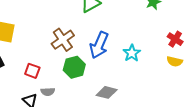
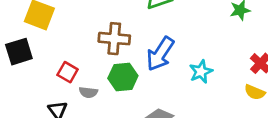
brown cross: (63, 40) -> (114, 39), turned 30
gray semicircle: (48, 92) -> (88, 92), moved

